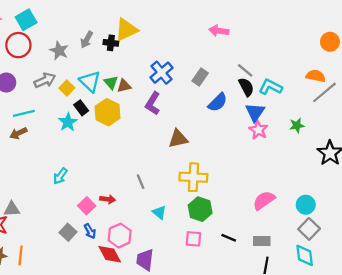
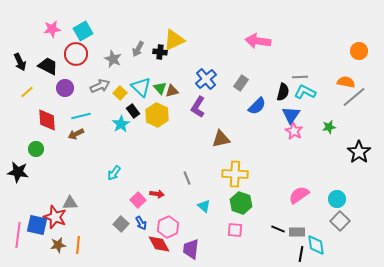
pink arrow: (219, 31) -> (258, 41), size x1.4
gray line: (245, 70) -> (300, 77), moved, turned -42
black semicircle: (246, 87) -> (283, 92), turned 42
black line: (229, 238) -> (278, 229), moved
cyan diamond: (305, 255) -> (316, 245), moved

